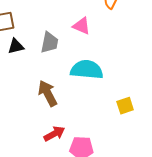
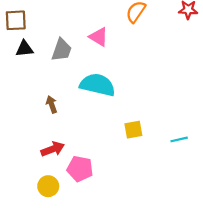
brown arrow: (48, 93) -> (52, 104), size x0.6

